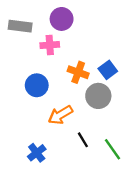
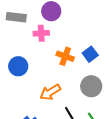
blue circle: (37, 85) -> (18, 66), moved
gray circle: (98, 96) -> (91, 86), moved

